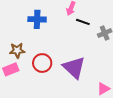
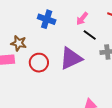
purple triangle: (74, 68) -> (71, 58), moved, turned 35

